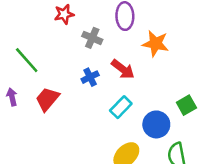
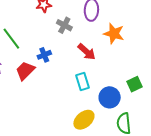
blue cross: (90, 77) -> (44, 55), moved
cyan rectangle: (121, 107) -> (83, 82), turned -66

